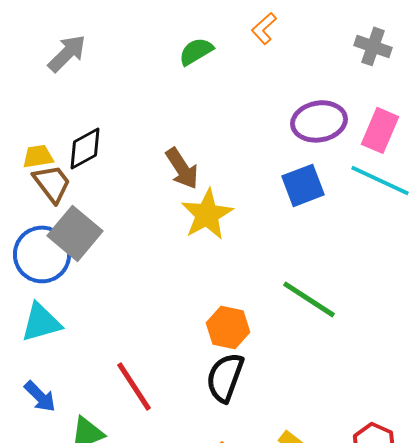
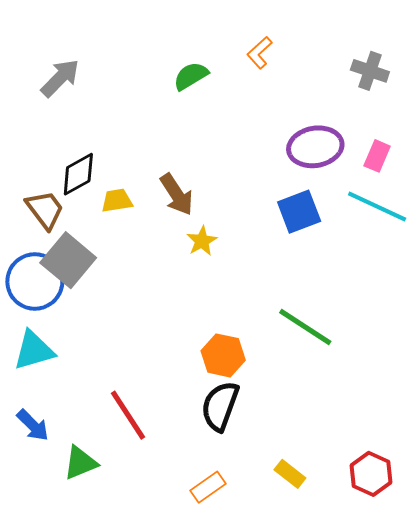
pink rectangle: (380, 130) -> (377, 156), size x0.7
yellow trapezoid: (38, 156) -> (117, 200), moved
yellow star: (207, 214) -> (202, 241), size x0.6

